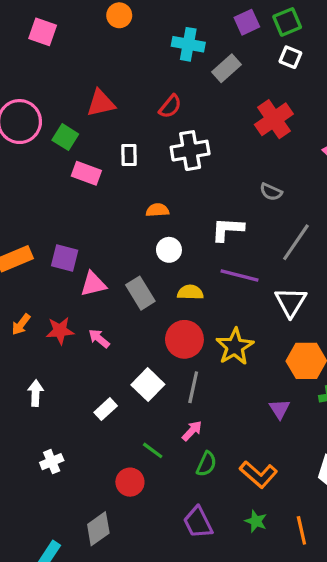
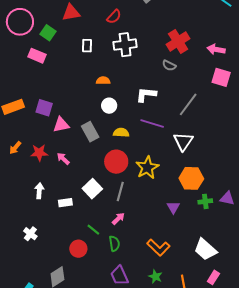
red cross: (274, 119) -> (178, 41), moved
pink rectangle: (86, 173) -> (37, 56), moved
gray semicircle: (271, 192) -> (169, 65), moved
white arrow: (36, 393) -> (39, 191), moved
white rectangle: (106, 409) -> (65, 203), turned 32
white cross: (52, 462) -> (30, 234), turned -32
green semicircle: (206, 464) -> (114, 244), moved, turned -35

